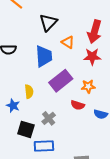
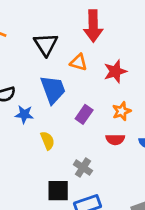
red arrow: (94, 32) -> (93, 26), moved
purple rectangle: (61, 81) -> (84, 114), size x0.6
blue star: (13, 106) -> (24, 114), moved

